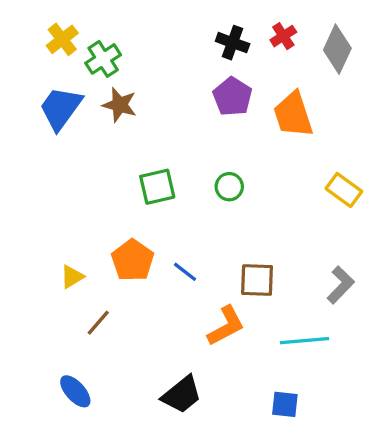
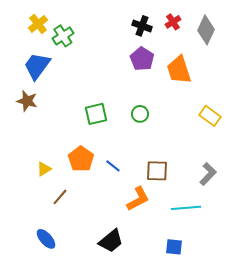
brown star: (120, 105) -> (27, 101), moved

